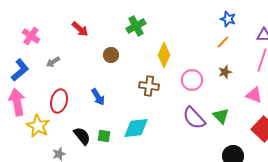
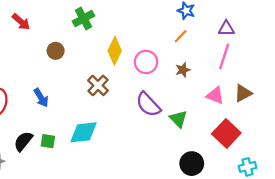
pink circle: (192, 80) -> (146, 62), moved
brown cross: (149, 86) -> (98, 85), turned 36
purple semicircle: (194, 118) -> (148, 104), moved
black semicircle: (82, 136) -> (23, 141), turned -102

